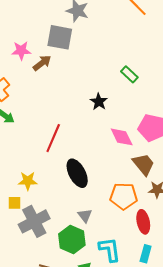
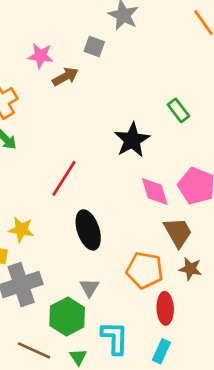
gray square: (60, 37) -> (94, 47), size x0.6
black star: (99, 102) -> (132, 140), size x1.5

